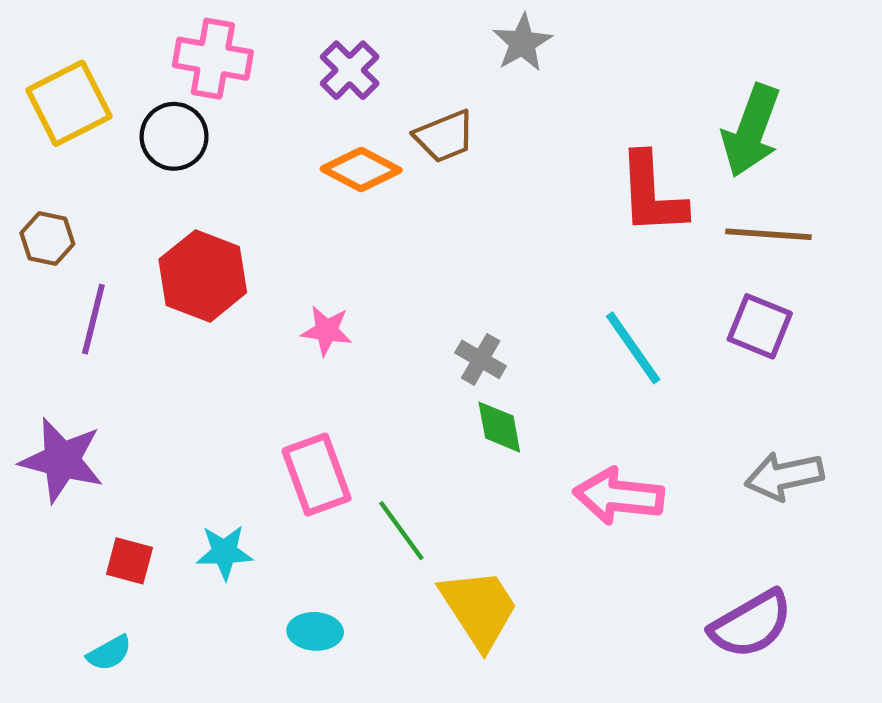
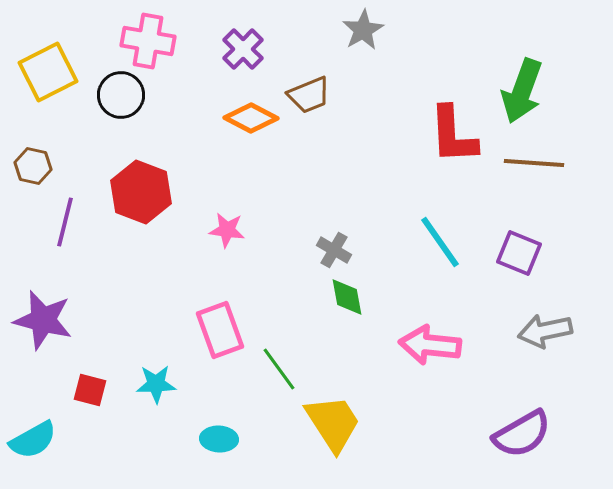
purple square: (760, 326) -> (519, 253), moved
cyan semicircle: (109, 653) -> (33, 440), moved, size x1.5

